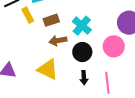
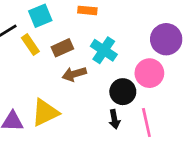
black circle: (82, 52) -> (123, 92), moved
yellow triangle: (48, 69) -> (45, 112), moved, turned -45

